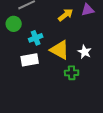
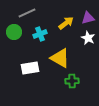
cyan cross: (36, 38) -> (40, 34), moved
white star: (85, 52) -> (88, 38), moved

